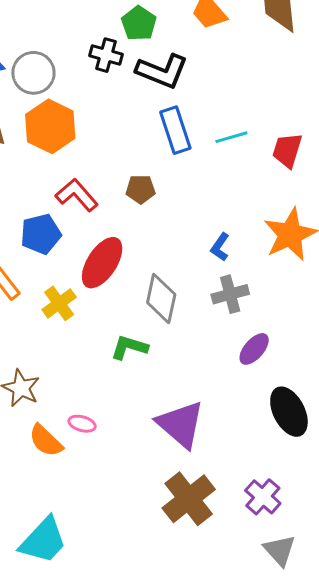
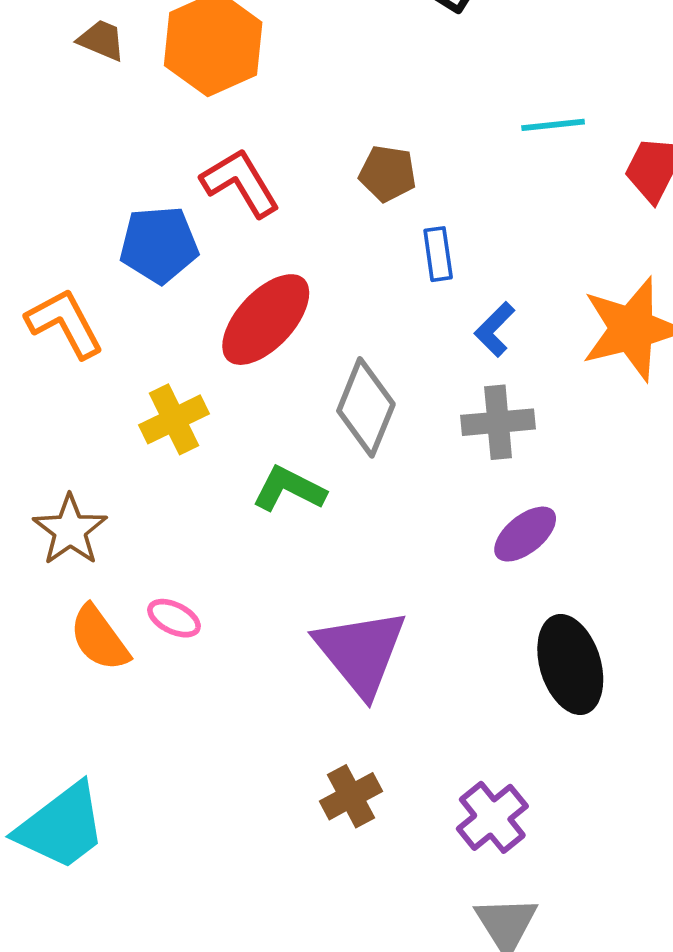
blue rectangle: (175, 130) -> (438, 254), moved, size x0.6
brown pentagon: (140, 189) -> (388, 173), moved
yellow cross: (59, 303) -> (174, 419), moved
brown cross: (189, 499) -> (351, 796), size x0.6

